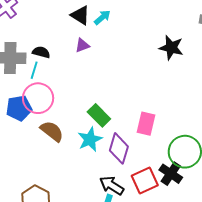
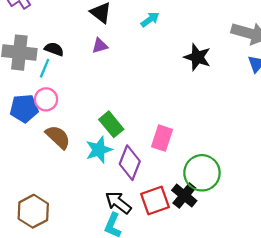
cyan arrow: (102, 17) -> (150, 19), moved
pink circle: (38, 98) -> (46, 99), size x0.7

